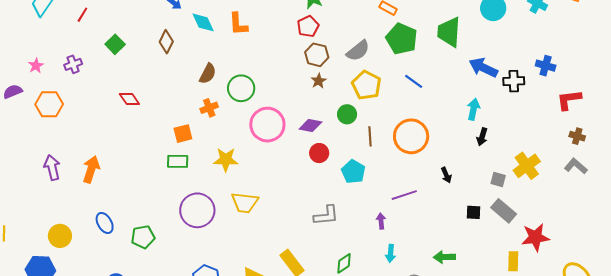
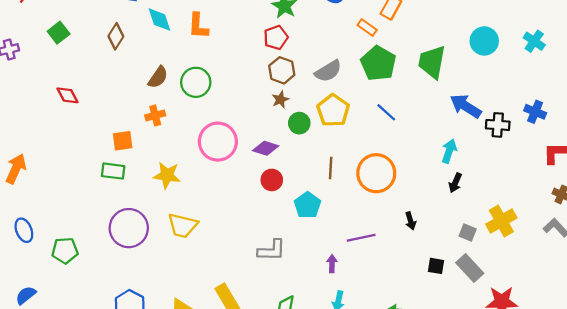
green circle: (241, 88) -> (196, 82), moved
green circle: (347, 114) -> (299, 123), moved

